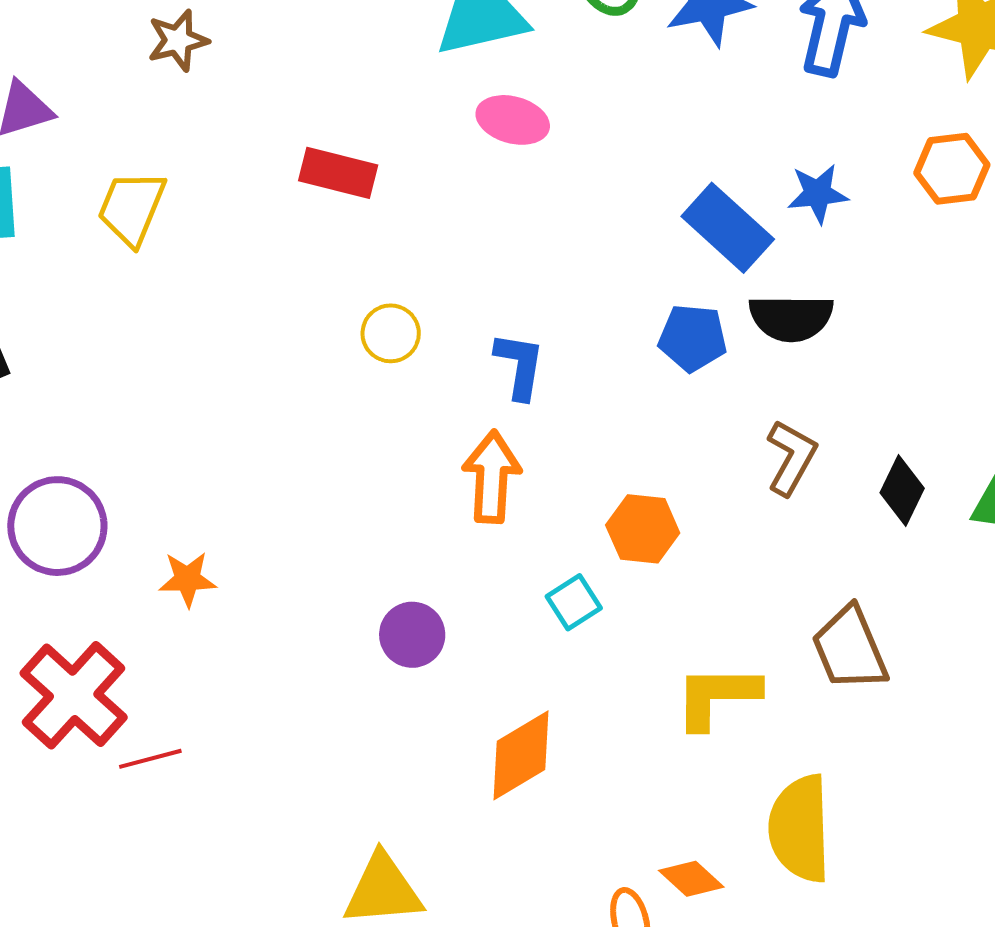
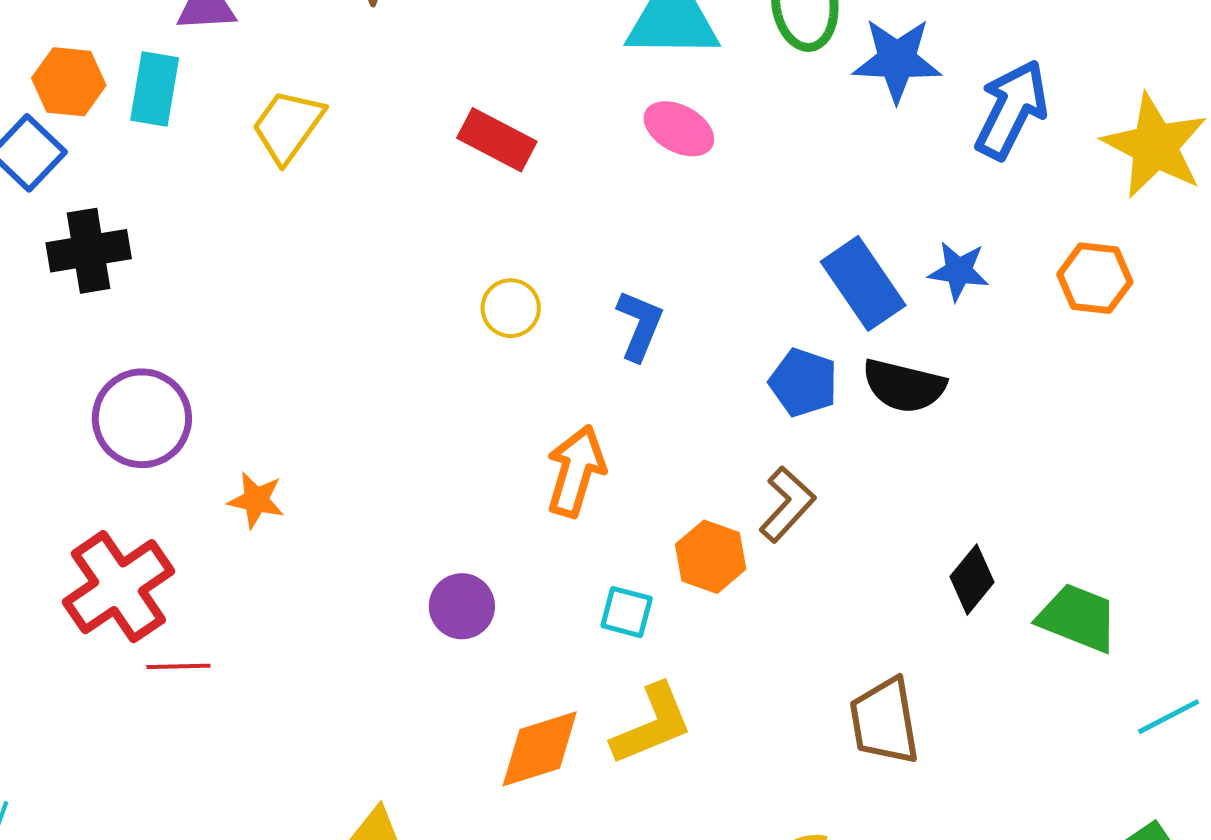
blue L-shape: (520, 366) -> (640, 325), moved
brown L-shape: (791, 458) -> (787, 504), moved
cyan square: (574, 602) -> (627, 612), turned 34
yellow L-shape: (717, 696) -> (652, 724), moved, turned 144

